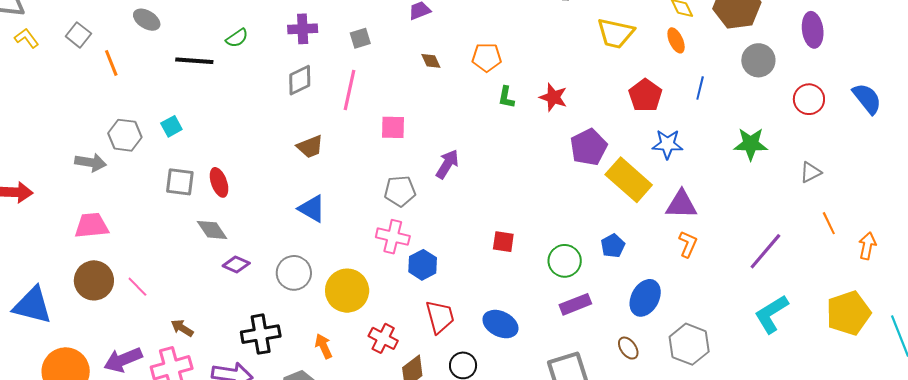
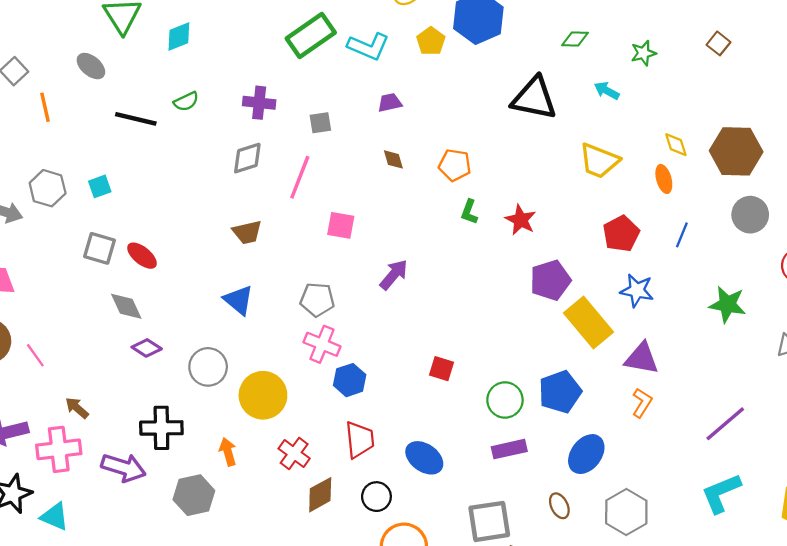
red ellipse: (219, 182) -> (142, 256), turned -40
gray pentagon: (400, 191) -> (317, 300), moved
blue pentagon: (613, 246) -> (560, 392), size x1.6

